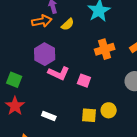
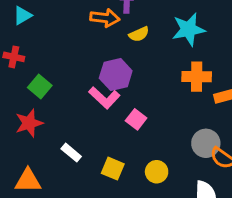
orange cross: (105, 49) -> (197, 77), moved
purple hexagon: (45, 54) -> (116, 75), moved
yellow square: (89, 115) -> (113, 169), moved

